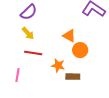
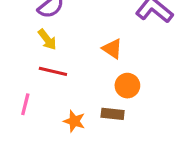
orange circle: (80, 50) -> (127, 86), moved
orange star: (58, 65) -> (74, 121), moved

